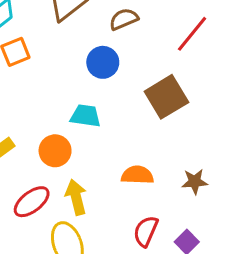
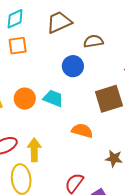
orange circle: (55, 151) -> (25, 99), moved
orange semicircle: (137, 175) -> (82, 131), moved

